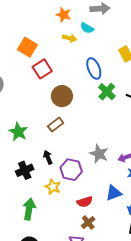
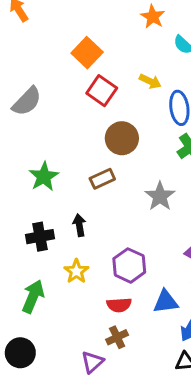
yellow arrow: (69, 38) -> (150, 81), moved
red square: (42, 69) -> (102, 91), turned -36
gray star: (99, 154) -> (160, 196), moved
purple hexagon: (71, 170) -> (129, 265), moved

